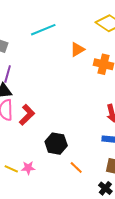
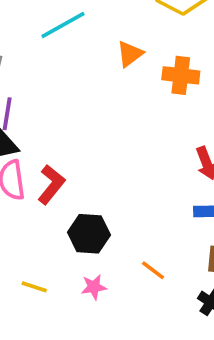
black hexagon: (56, 144) -> (89, 234), moved
pink star: (28, 168) -> (94, 287), moved

